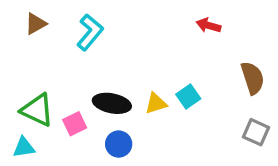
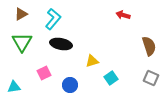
cyan square: (188, 97) -> (111, 78), moved
black ellipse: (112, 103) -> (61, 44), moved
green triangle: (37, 110) -> (22, 42), moved, turned 35

